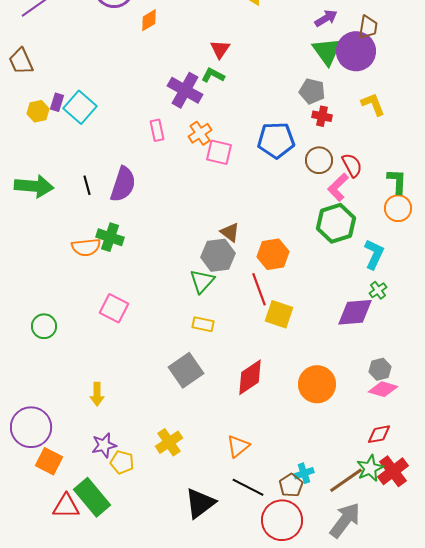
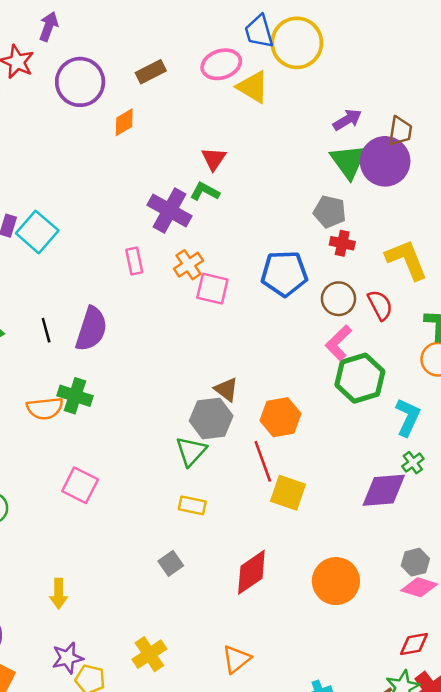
yellow L-shape: (373, 104) -> (407, 260), moved, size x1.4
pink L-shape: (338, 187) -> (338, 343), moved
gray square: (186, 370) -> (171, 563), size x0.6

